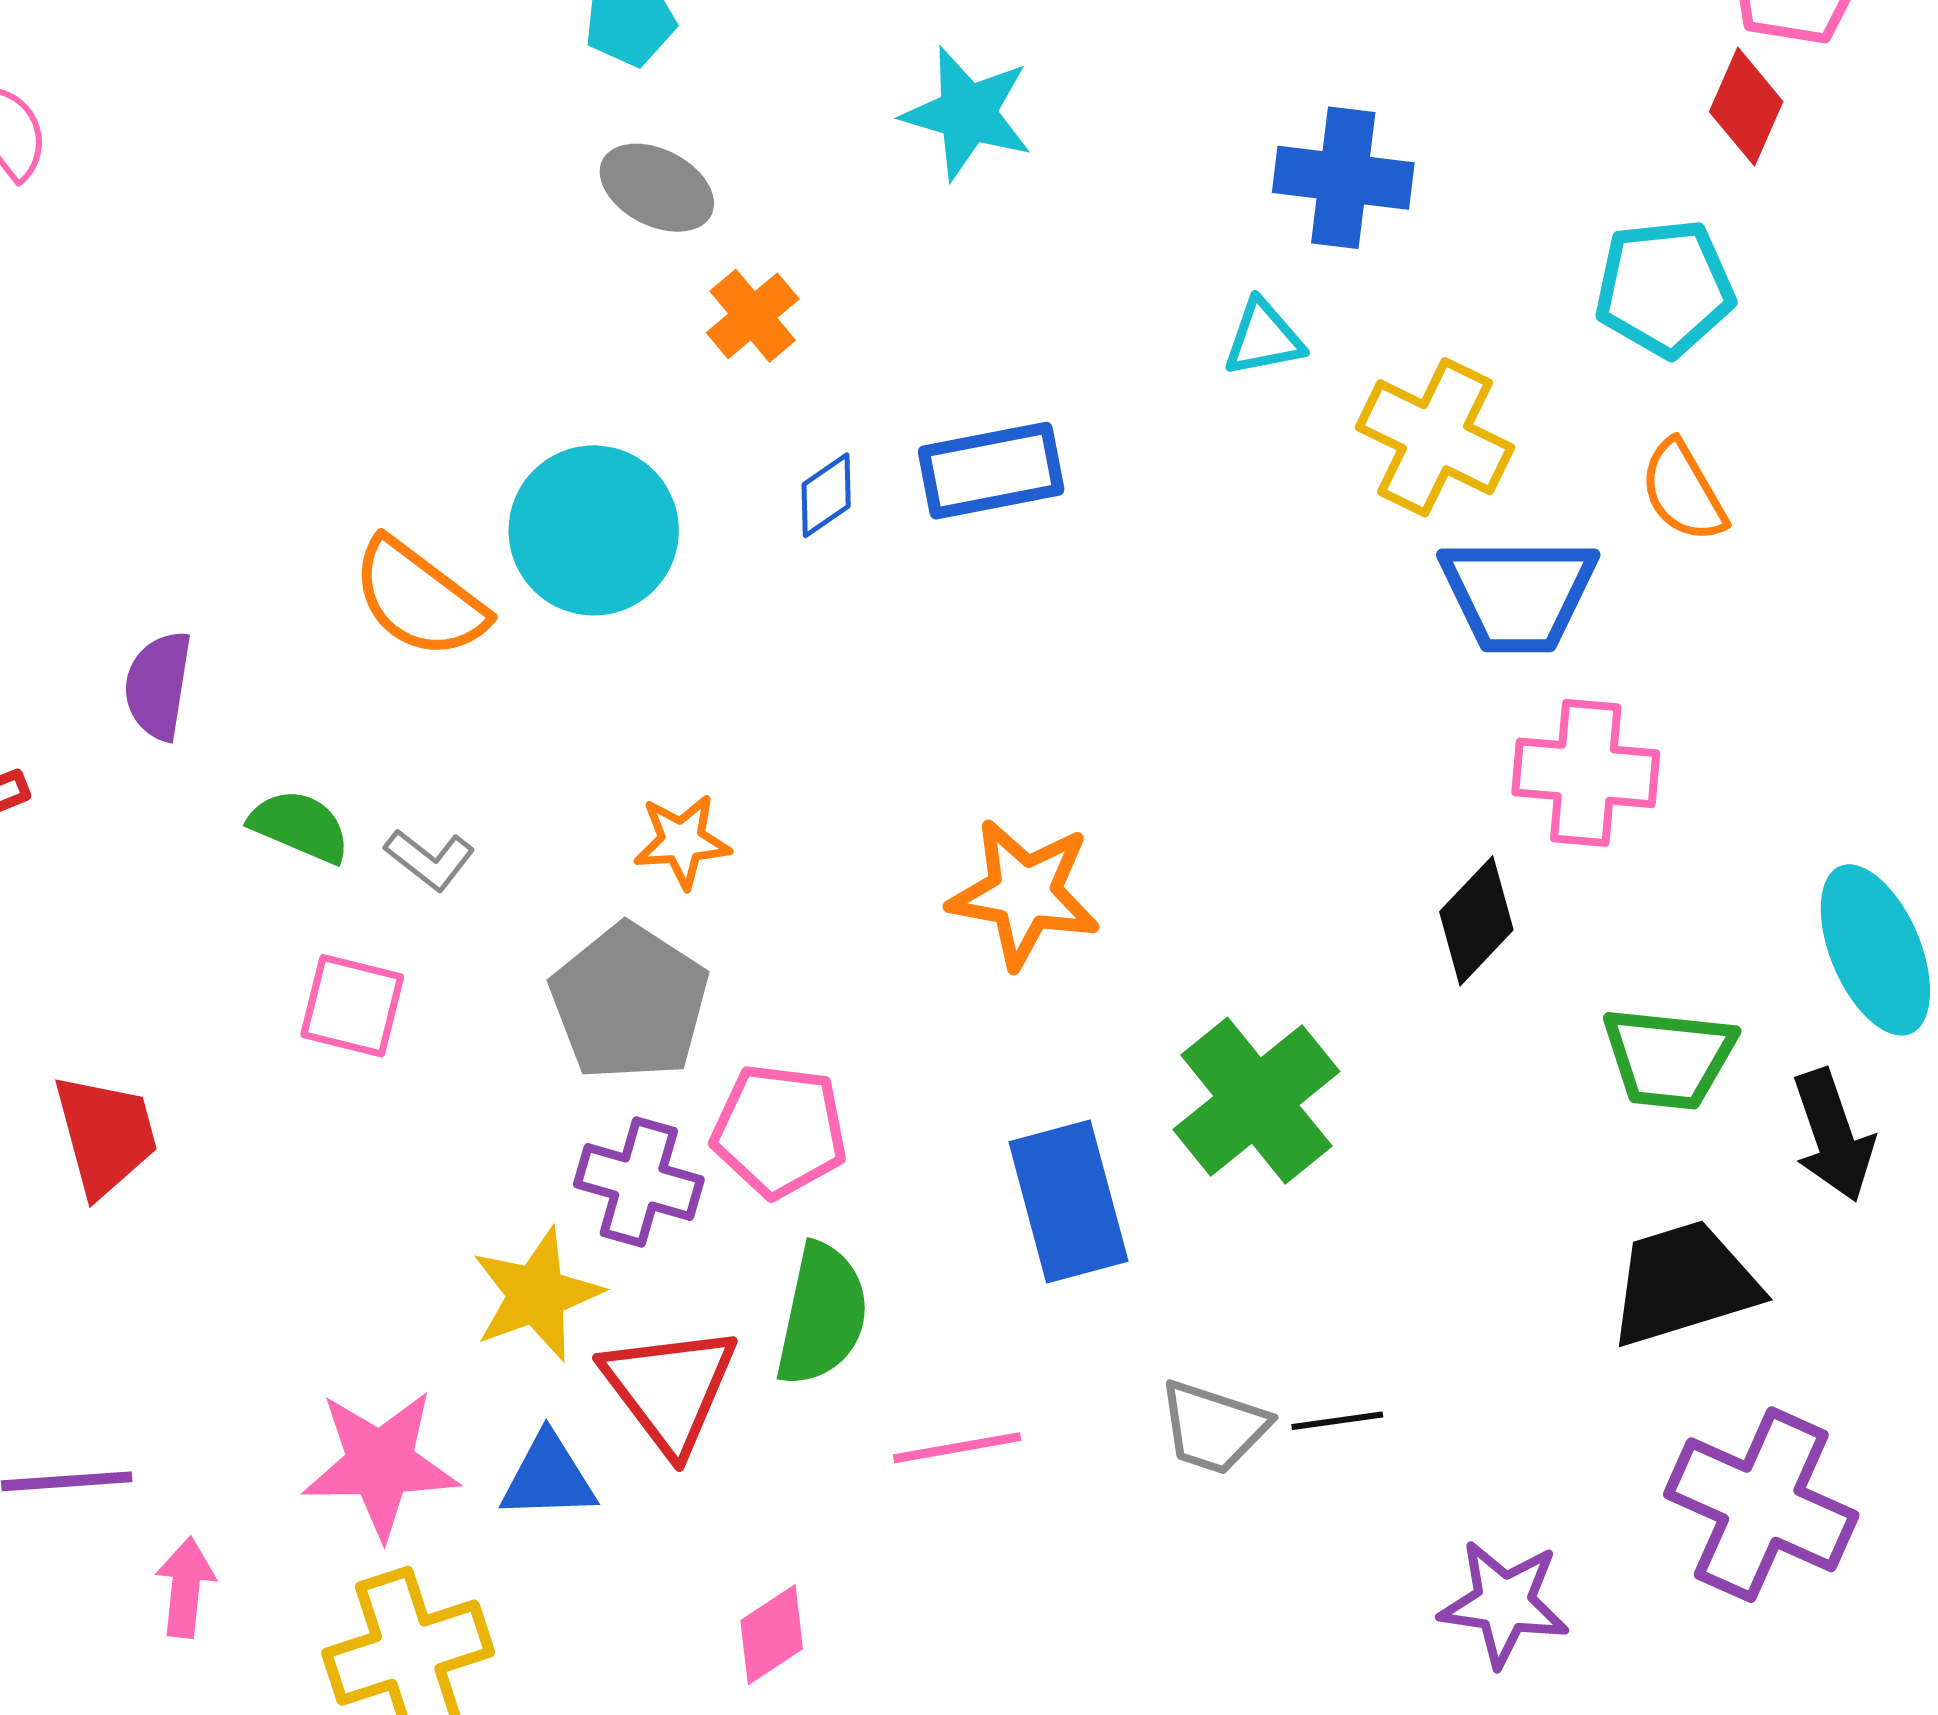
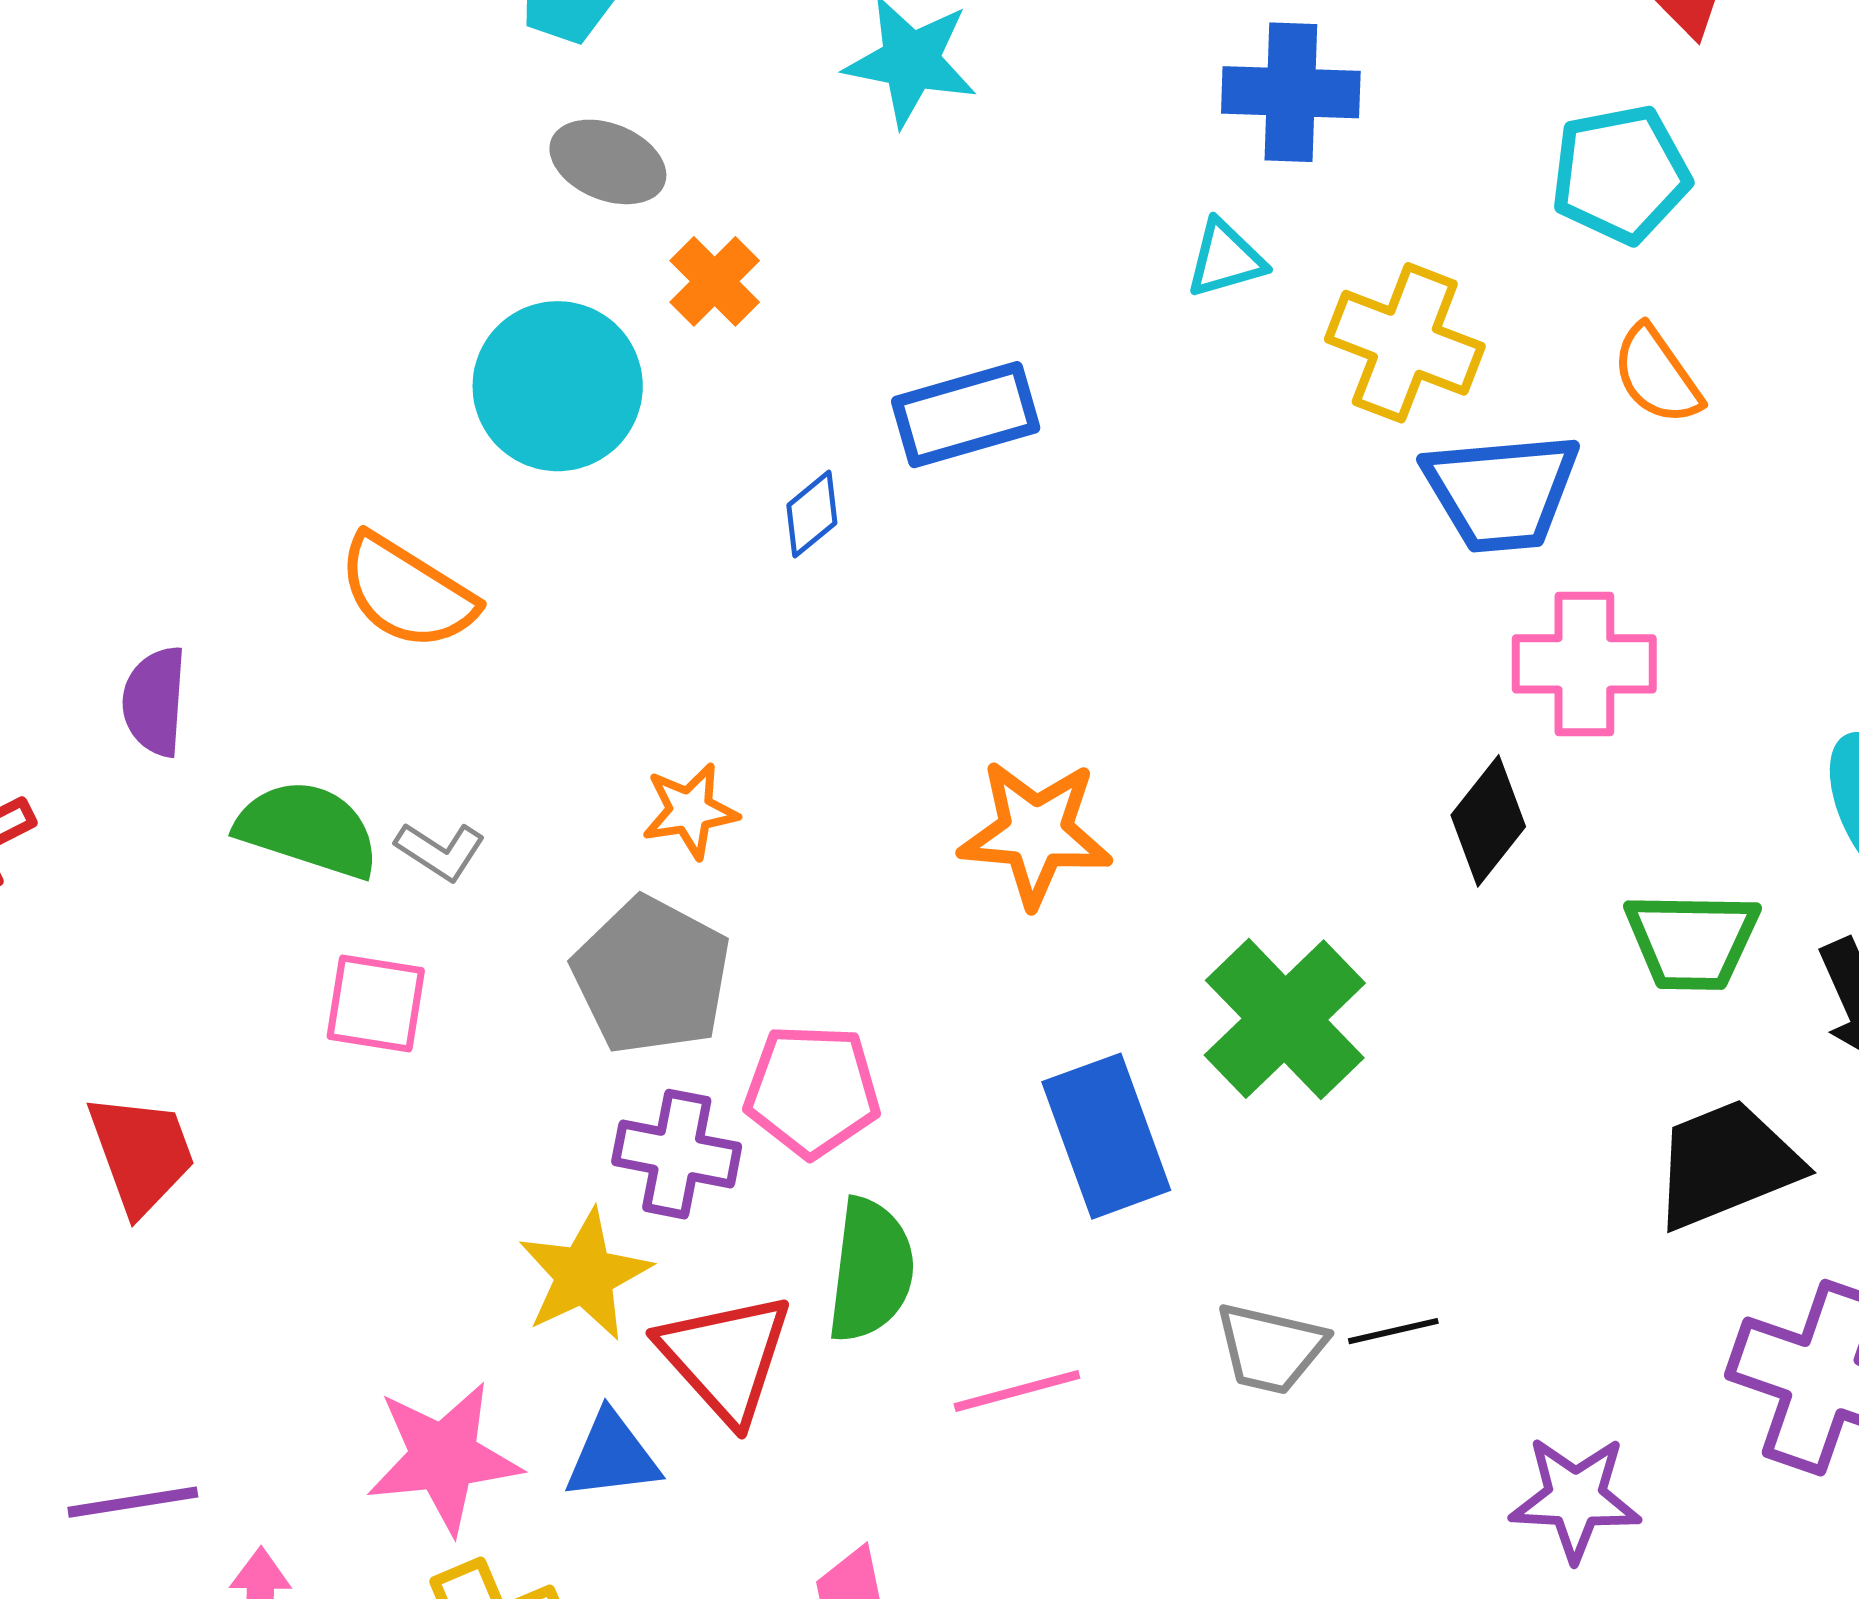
blue diamond: (826, 495) -> (812, 514), moved
cyan circle: (594, 530) -> (558, 386), moved
green semicircle: (300, 826) -> (308, 829), size x1.4

